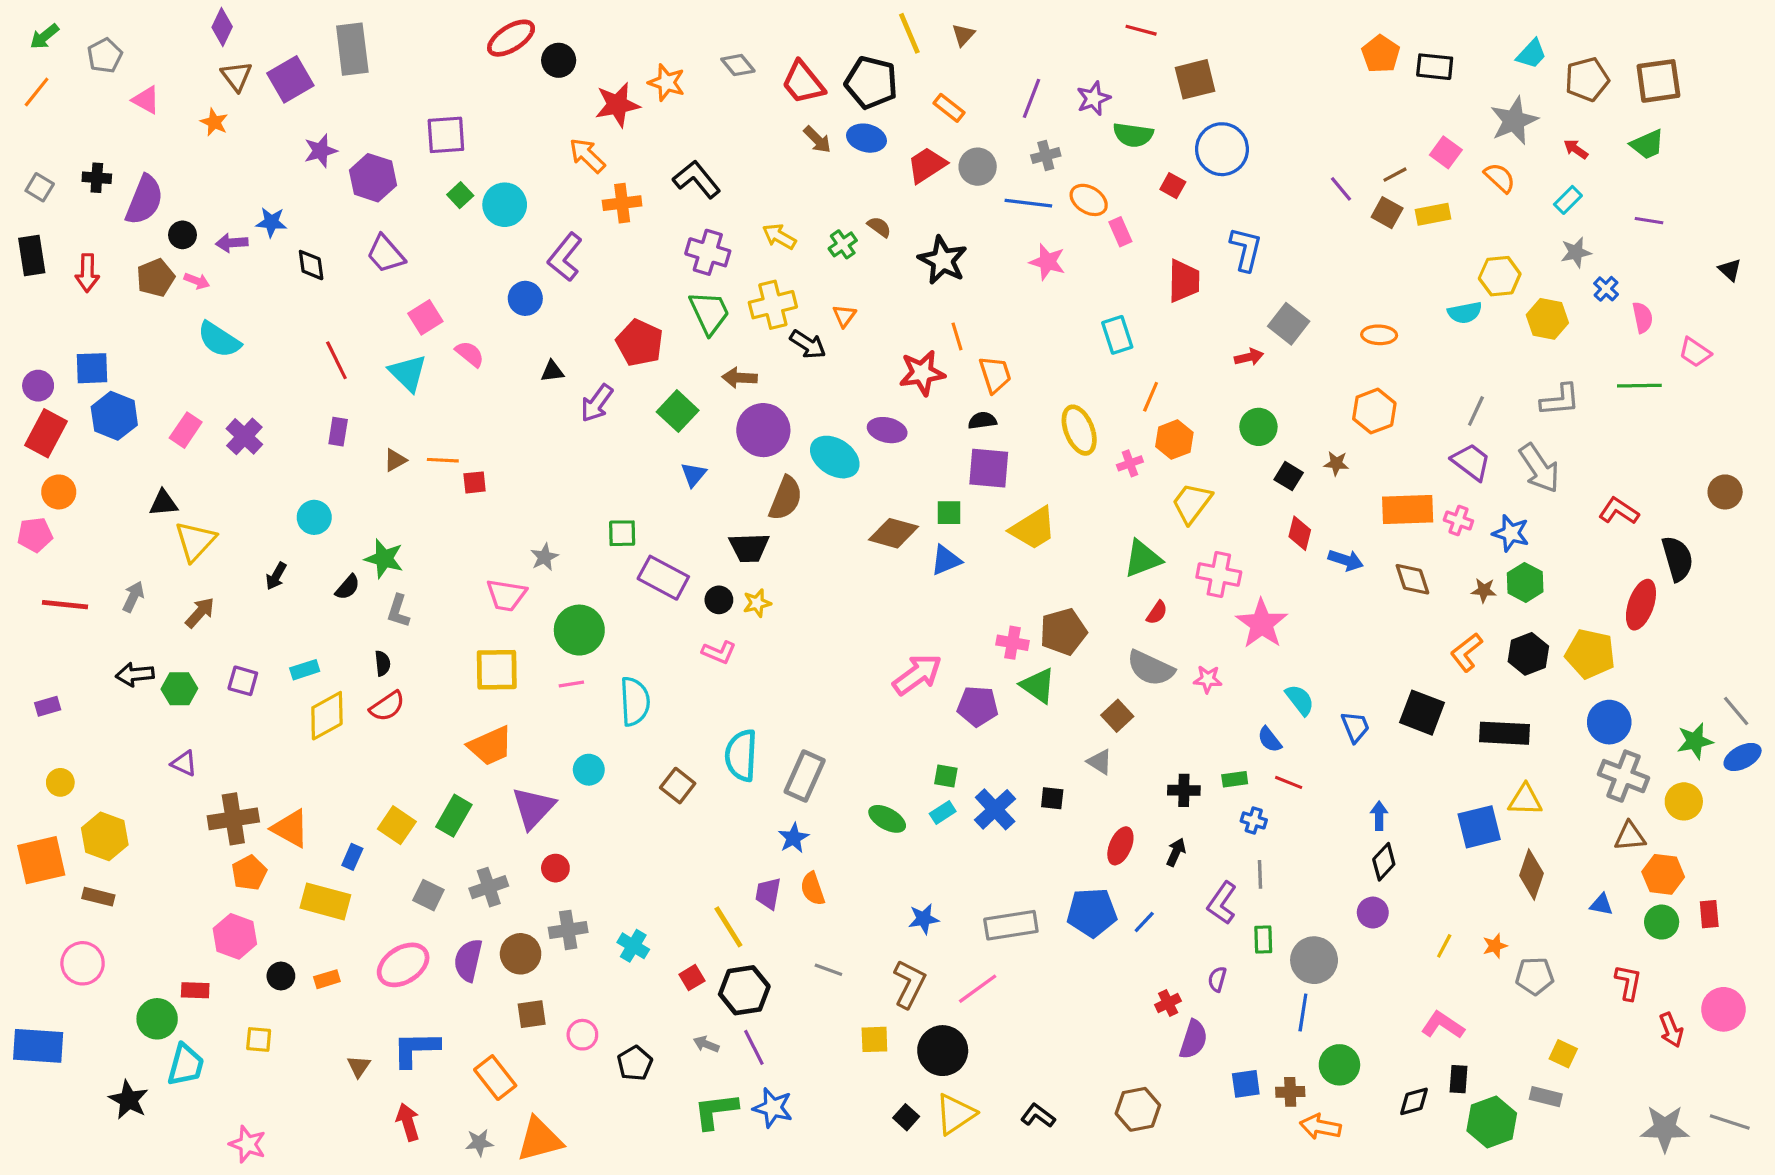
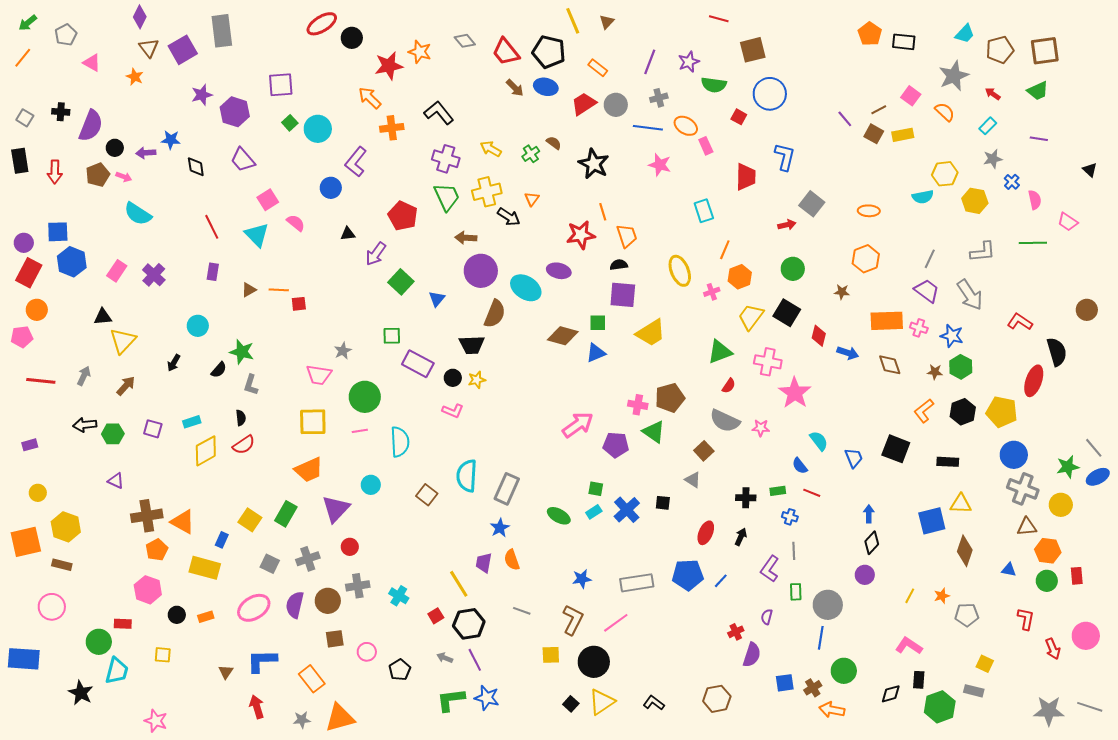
green square: (678, 411) -> (401, 282), moved
black square: (1289, 476) -> (787, 313), moved, size x1.5
black rectangle: (1504, 733) -> (948, 462), size x0.7
brown cross: (1290, 1092) -> (813, 688), turned -30

